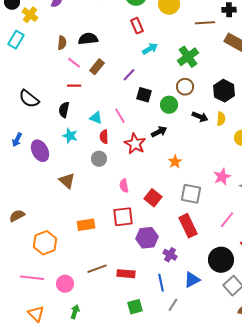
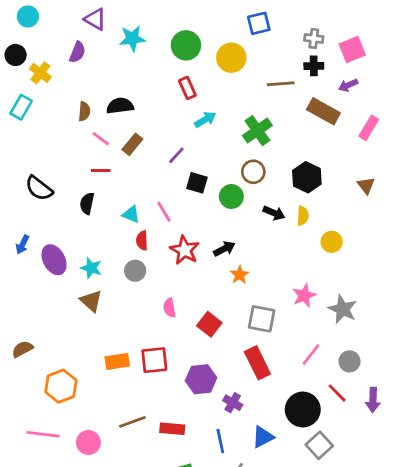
black arrow: (159, 132) -> (224, 249), moved
cyan star: (70, 136) -> (91, 268), moved
red square: (123, 217) -> (154, 360), moved

